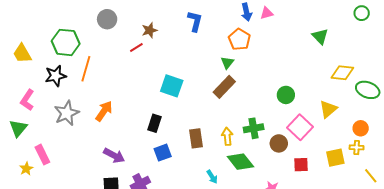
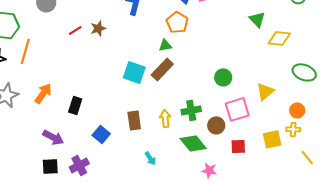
brown star: (149, 30) -> (98, 28), moved
green triangle: (227, 63) -> (165, 45), turned 40
yellow diamond: (342, 73) -> (279, 38), moved
cyan square: (172, 86) -> (134, 72), moved
black rectangle: (155, 123) -> (75, 105), moved
pink square: (300, 127) -> (237, 109), turned 30
blue square: (163, 153) -> (101, 134), turned -30
green diamond: (240, 162) -> (193, 143), moved

